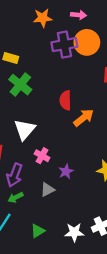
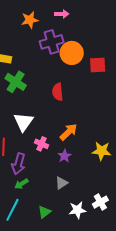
orange circle: (87, 42) -> (72, 53), moved
orange arrow: (84, 118) -> (69, 132), moved
gray triangle: (47, 190) -> (61, 183), moved

